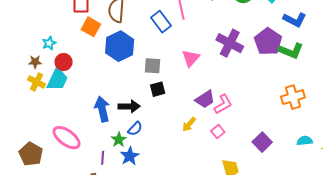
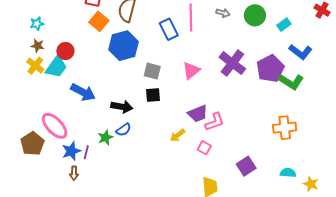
cyan star: (49, 43) -> (37, 24), moved
blue arrow: (102, 109) -> (83, 92), moved, turned 120
pink square: (218, 132) -> (204, 148), turned -32
brown pentagon: (31, 154) -> (32, 144), moved
blue star: (130, 156) -> (71, 151), moved

